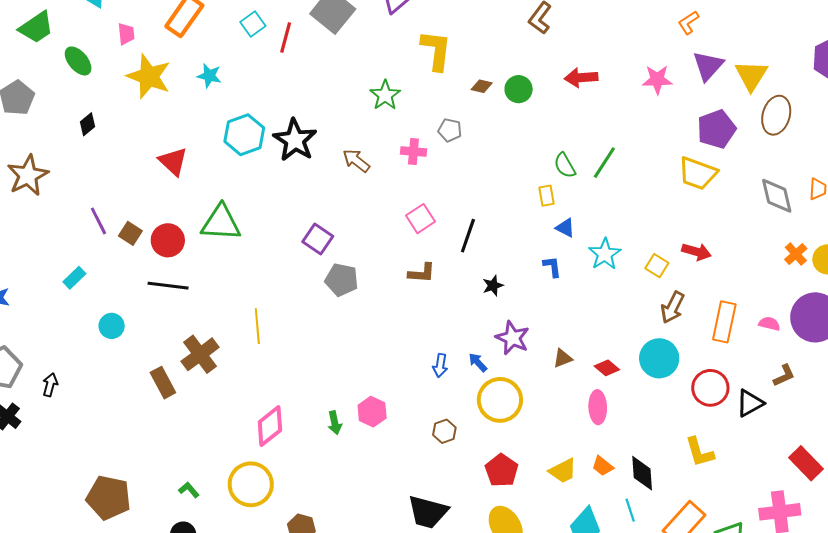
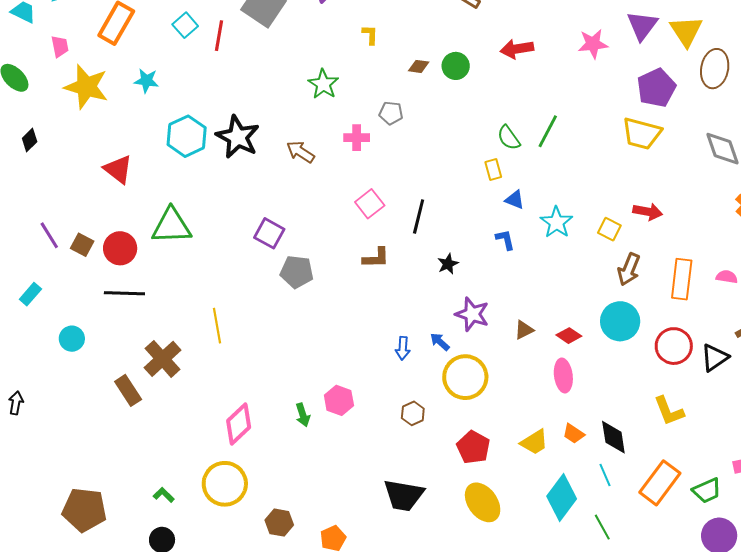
yellow L-shape: (436, 50) -> (370, 35), size x0.5

